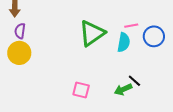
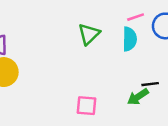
green triangle: (92, 33) -> (89, 34), size x0.7
black line: (134, 81) -> (150, 84), turned -40

